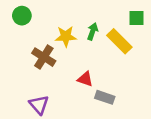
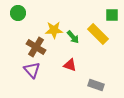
green arrow: (93, 31) -> (73, 37), moved, turned 120
gray rectangle: (105, 97) -> (96, 85), moved
purple triangle: (39, 105) -> (32, 70), moved

